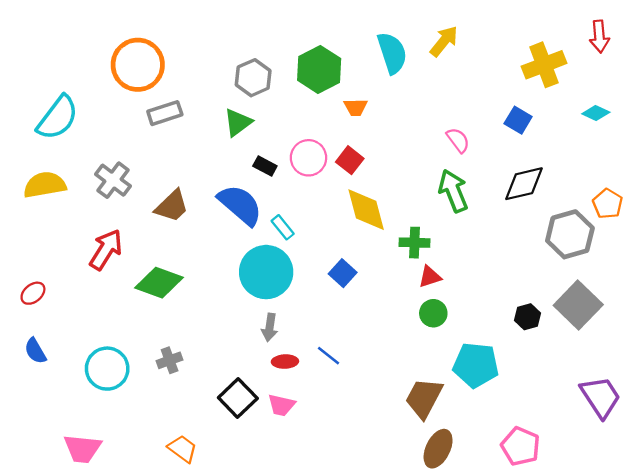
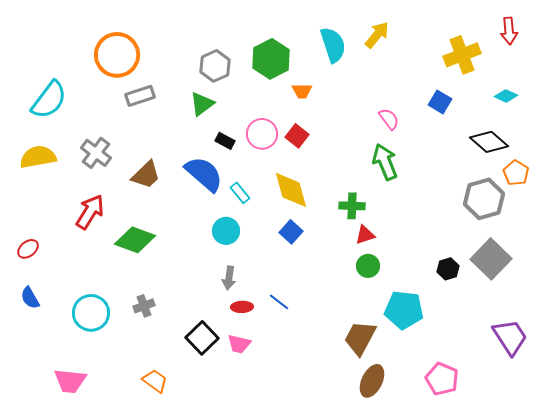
black diamond: (524, 184) -> (489, 142), moved, turned 54
yellow diamond: (366, 210) -> (291, 190), moved
cyan circle: (266, 272) -> (226, 231), size x0.6

